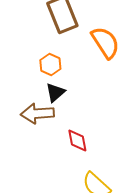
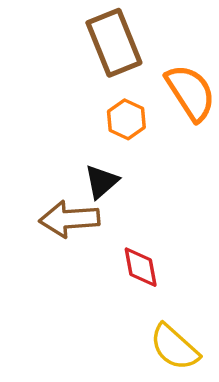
orange hexagon: (50, 64) -> (126, 119), moved

